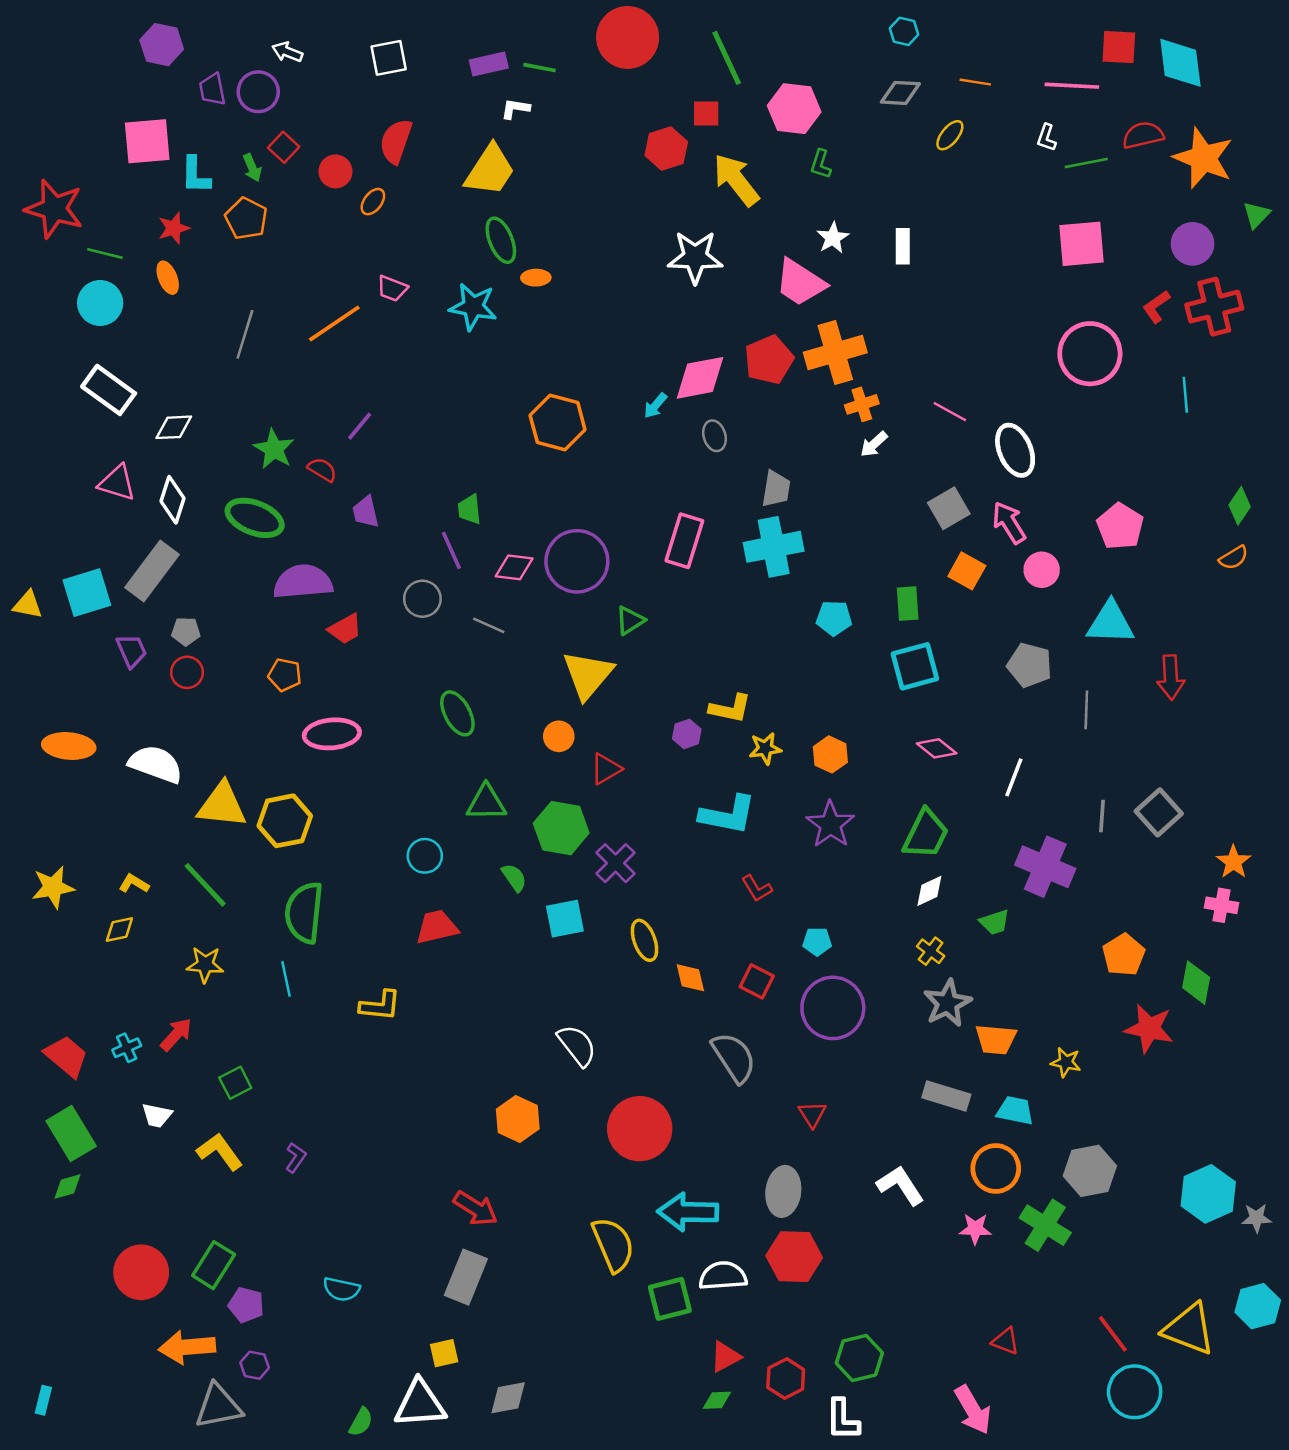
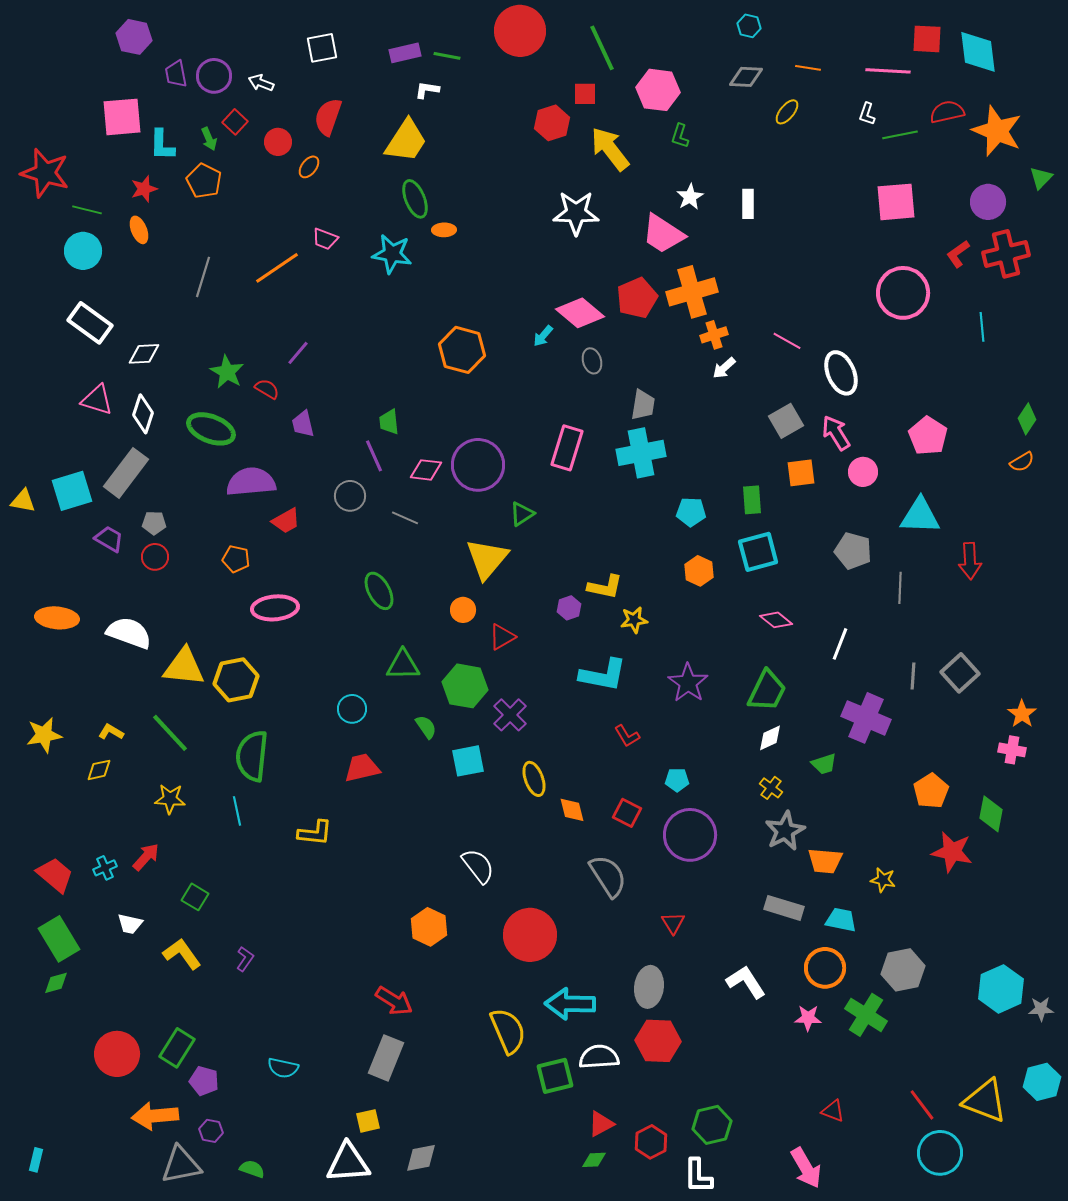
white arrow: (287, 52) -> (261, 83), moved
pink diamond: (700, 378) -> (580, 313), turned 51
orange square: (967, 571) -> (801, 473), turned -36
purple trapezoid: (131, 651) -> (109, 539), turned -36
orange hexagon: (830, 754) -> (699, 571), moved
green square: (235, 1083) -> (195, 897), turned -32
green semicircle: (361, 1422) -> (252, 1169), moved, turned -100

